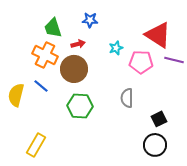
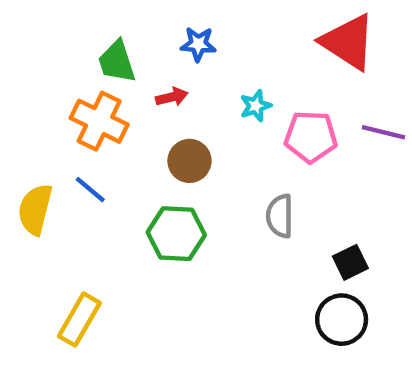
red triangle: (158, 35) -> (348, 42), moved
brown circle: (74, 69) -> (189, 161), moved, size x0.7

